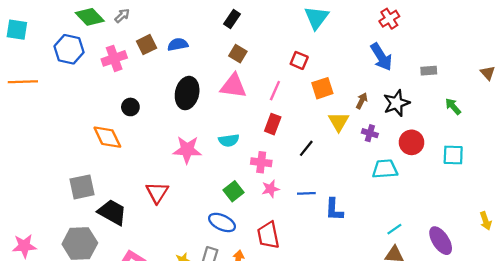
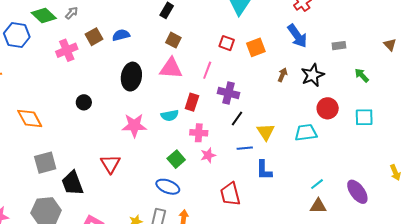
blue hexagon: (69, 49) -> (17, 35), moved
orange square: (322, 88) -> (256, 47), moved
black circle: (130, 107) -> (84, 102), moved
yellow triangle: (339, 122) -> (266, 132), moved
red rectangle: (273, 124) -> (192, 102), moved
purple cross: (370, 133) -> (229, 93), moved, size x1.5
orange diamond: (107, 137) -> (30, 118), moved
blue line: (306, 193) -> (245, 148), moved
black trapezoid: (112, 212) -> (72, 183), turned -136
red trapezoid: (268, 235) -> (230, 194), moved

